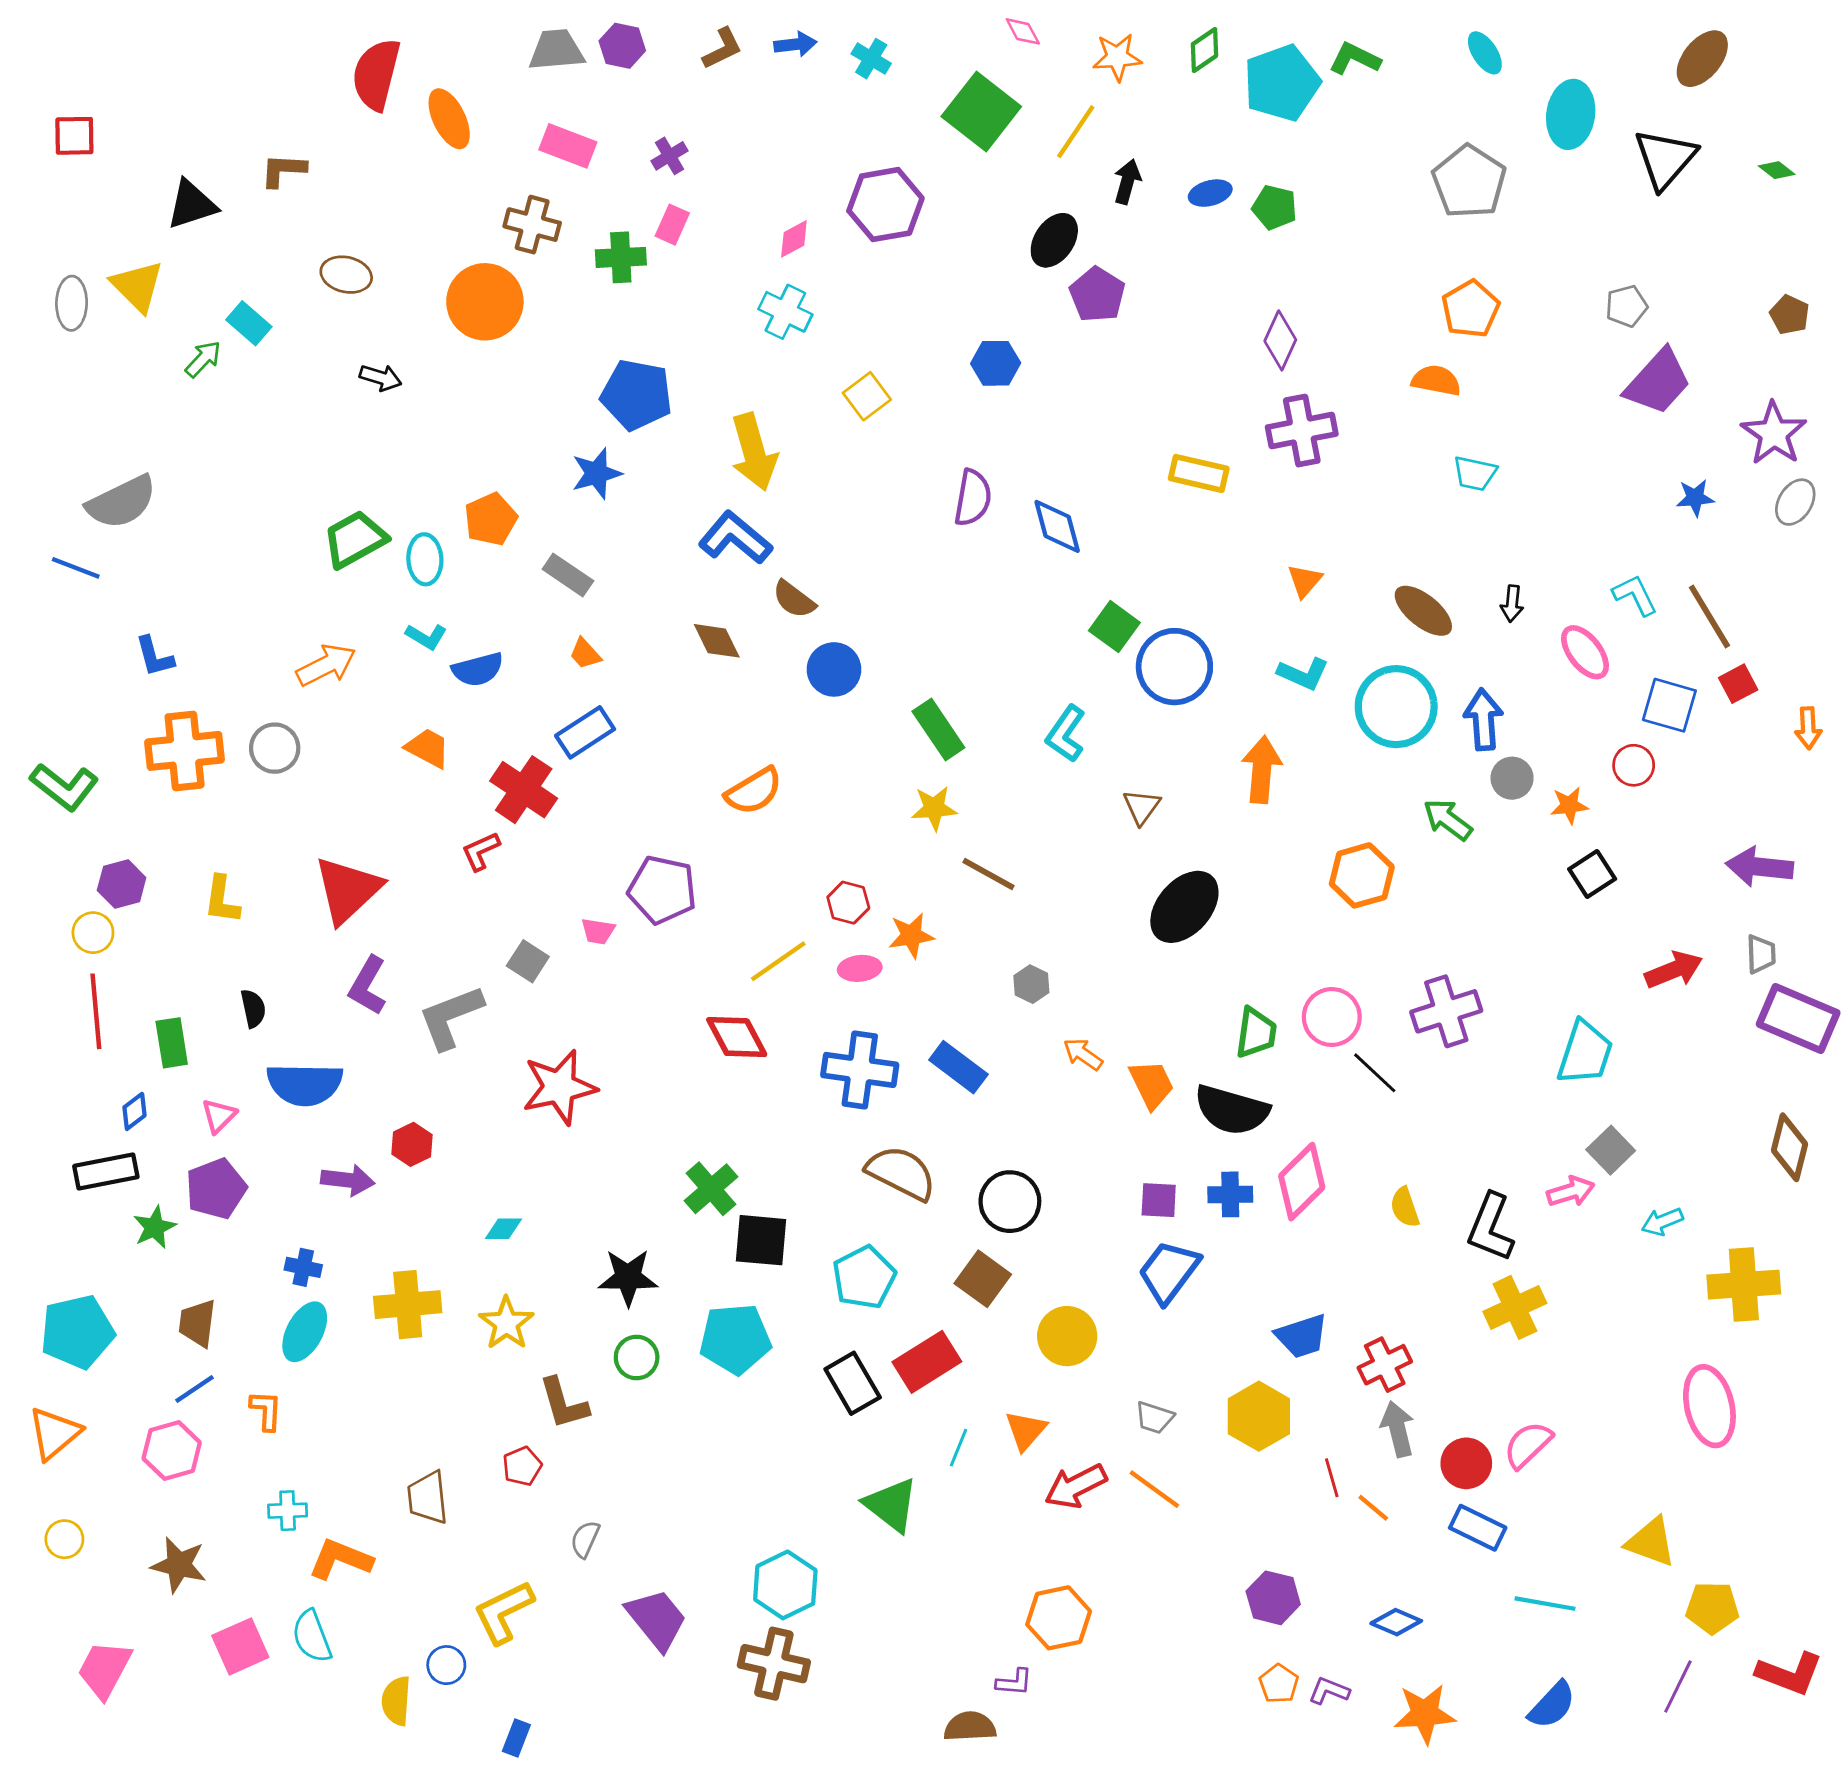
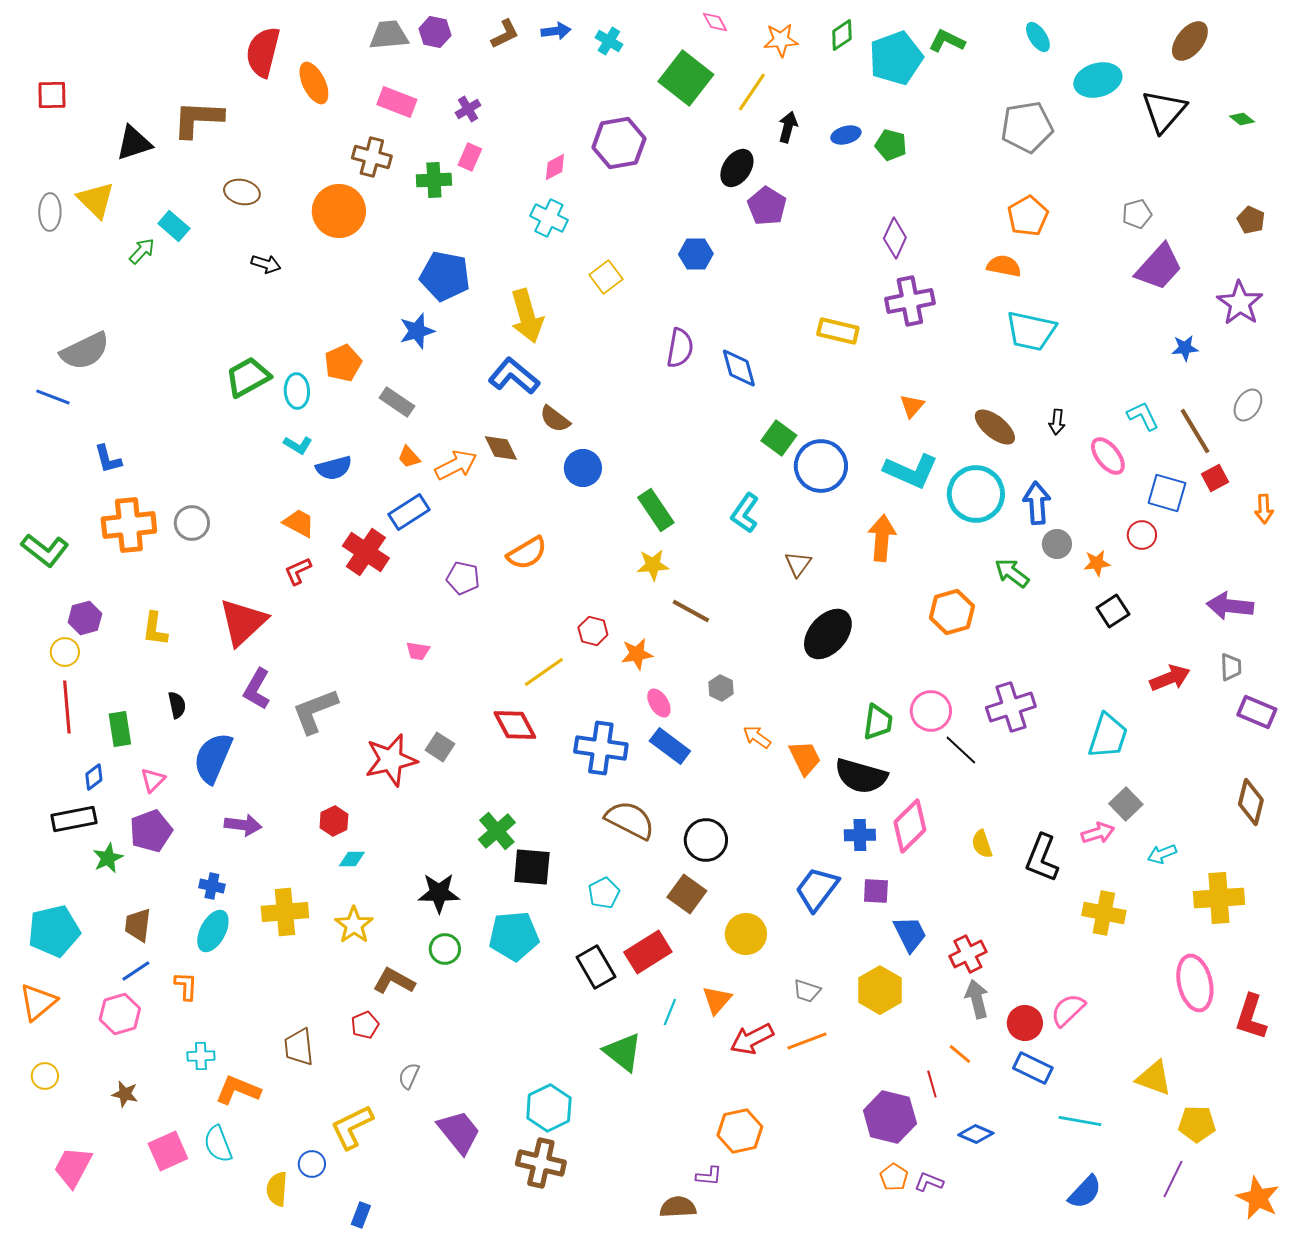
cyan ellipse: (1571, 114) -> (1098, 80), turned 66
brown L-shape: (283, 170) -> (198, 119), size x1.6
gray pentagon: (1469, 182) -> (1027, 127), turned 30
cyan trapezoid: (1475, 473) -> (1031, 331), size x1.6
gray ellipse: (1795, 502) -> (1248, 405), moved
orange arrow: (326, 665) -> (456, 465), moved
cyan L-shape: (1303, 674) -> (911, 471), size x1.5
red L-shape: (481, 851) -> (298, 571), moved
purple pentagon: (662, 890) -> (463, 578), moved, size x0.7
gray square: (528, 961) -> (440, 747), moved
pink ellipse: (860, 968) -> (659, 703), moved, turned 64
purple rectangle: (1798, 1018) -> (1257, 712), size x0.7
blue semicircle: (305, 1084) -> (213, 758), turned 112
red hexagon: (412, 1144) -> (334, 821), moved
purple square: (1159, 1200) -> (876, 891), moved
cyan pentagon: (864, 1277) -> (604, 893), size x0.7
yellow cross: (1515, 1307) -> (1104, 913), moved, turned 36
blue trapezoid: (1302, 1336) -> (910, 934), turned -99
brown L-shape: (564, 1403) -> (394, 981), turned 135
red line: (1332, 1478) -> (932, 1084), moved
orange line: (1154, 1489) -> (807, 1041), turned -57
brown star: (179, 1565) -> (125, 1094), size x0.7
purple hexagon: (1273, 1598) -> (890, 1117), size x1.4
red L-shape: (1790, 1674) -> (1251, 1017), moved, turned 87
orange star: (1425, 1714) -> (1258, 1198), moved, turned 30

